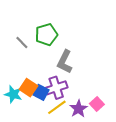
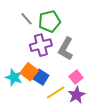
gray line: (22, 43) -> (27, 19), moved
purple cross: (56, 88) -> (41, 45), moved
pink square: (97, 104) -> (76, 77), moved

